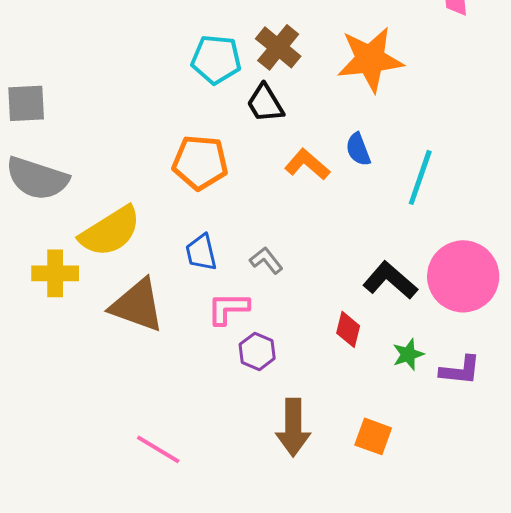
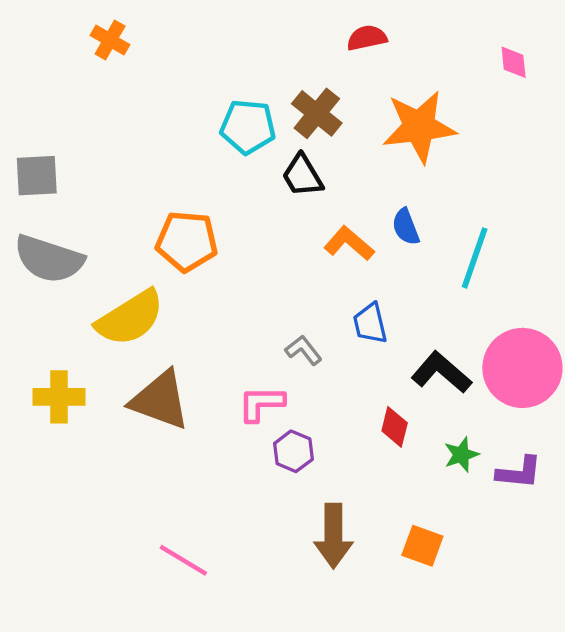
orange pentagon: (200, 162) -> (187, 241), moved
blue trapezoid: (201, 252) -> (370, 323), moved
yellow cross: (55, 273) -> (59, 397), moved

